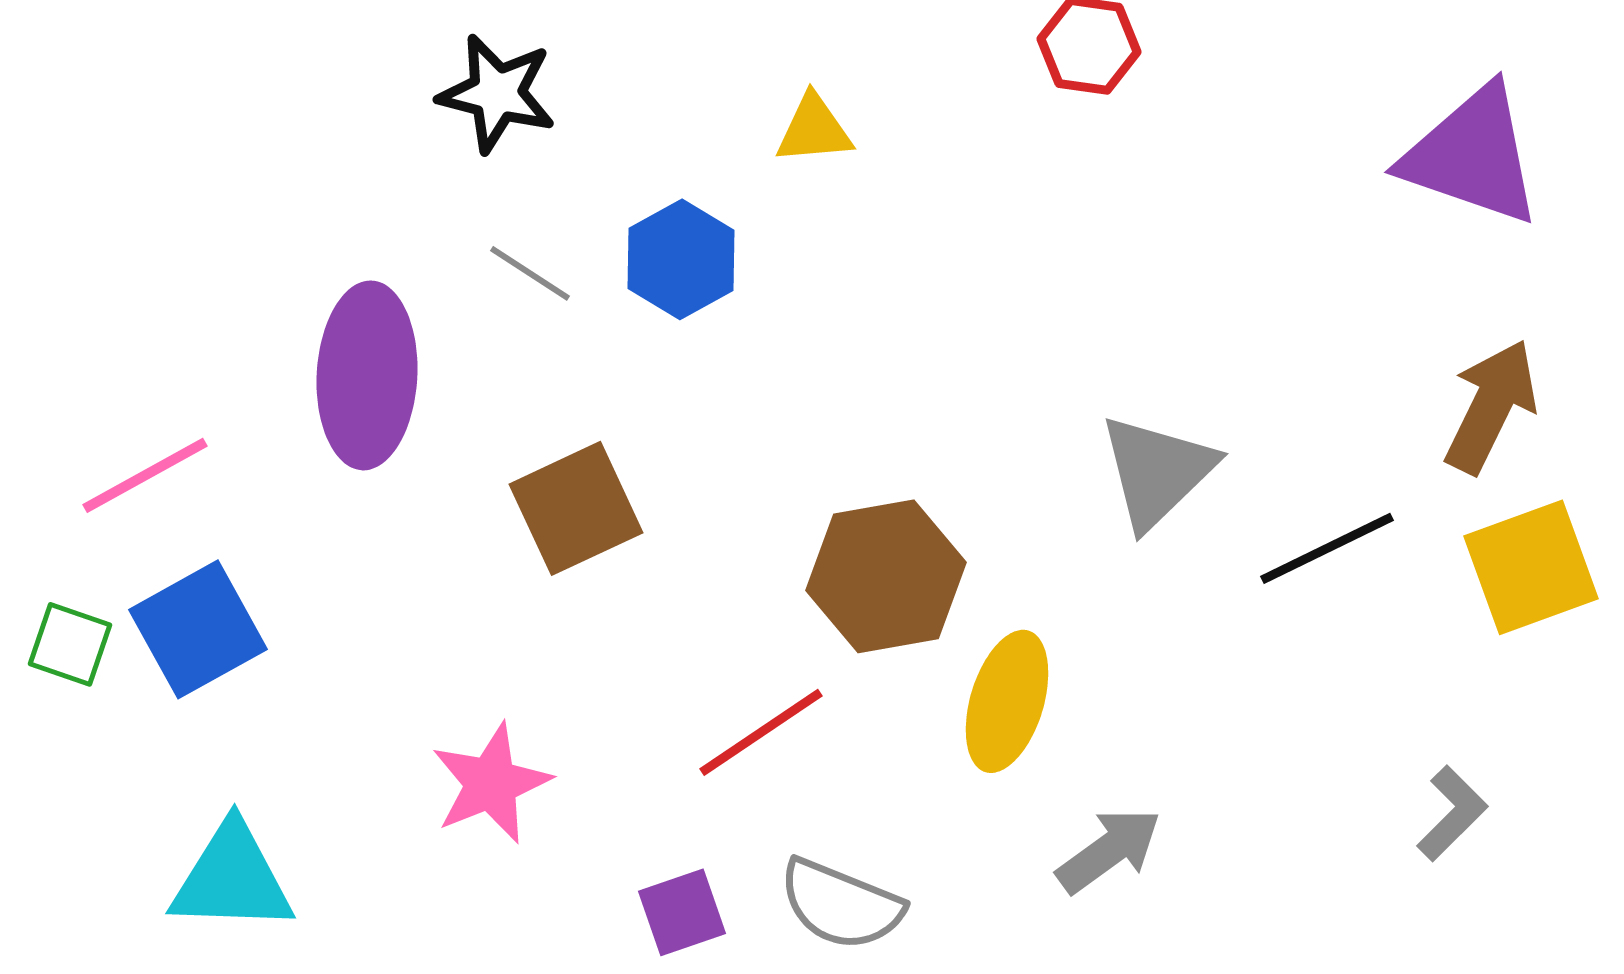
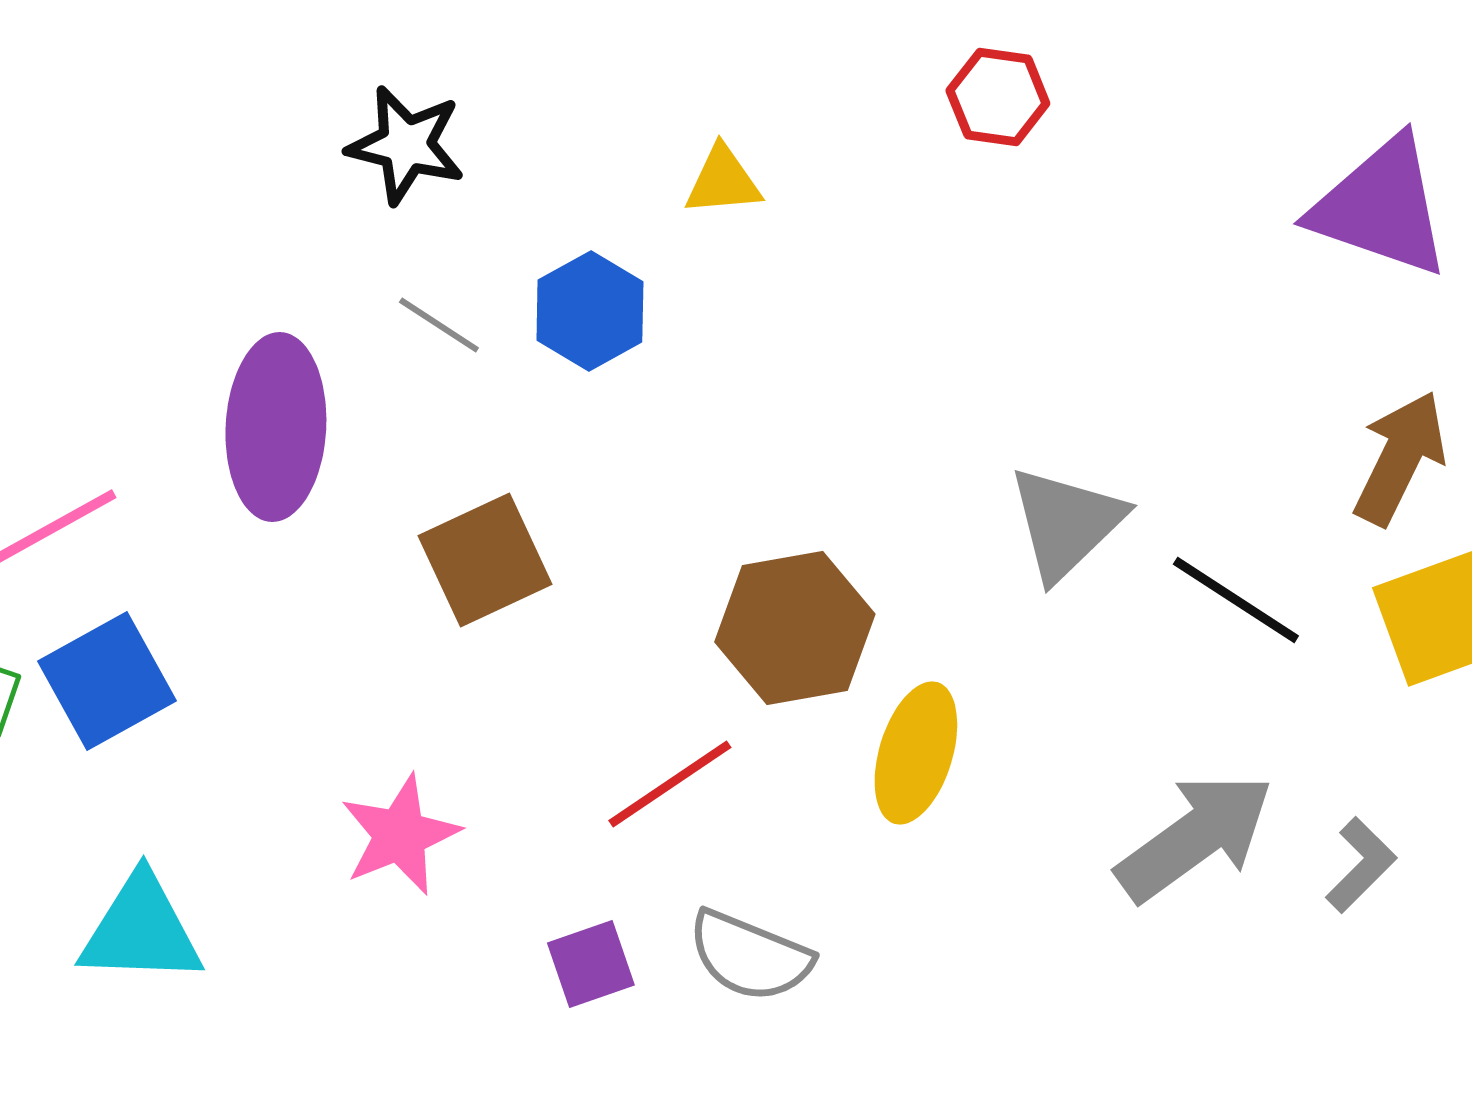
black line: (1327, 548) -> (1236, 600), turned 59
gray arrow: (1109, 850) -> (1195, 837), moved, size x1.5

